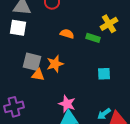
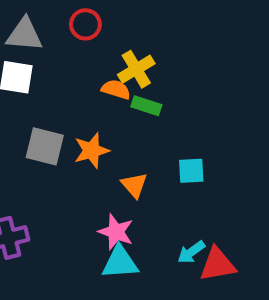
yellow cross: (109, 24) -> (136, 69), moved
green rectangle: (93, 38) -> (146, 106), moved
orange triangle: (38, 75) -> (134, 185), moved, turned 40

